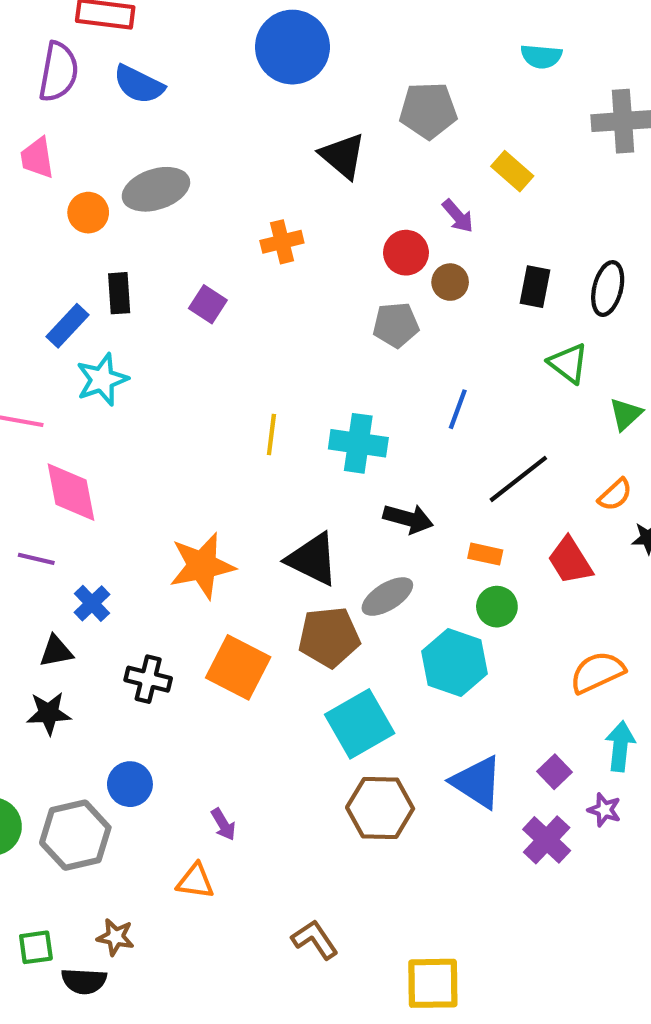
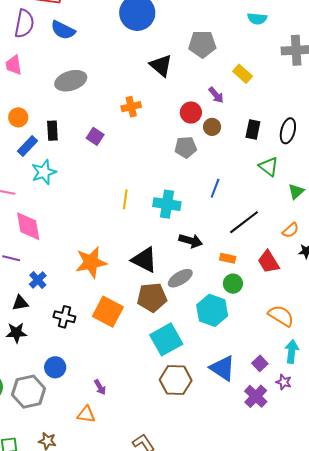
orange circle: (88, 213) -> (18, 117), moved
orange semicircle: (597, 672) -> (281, 316), turned 56

